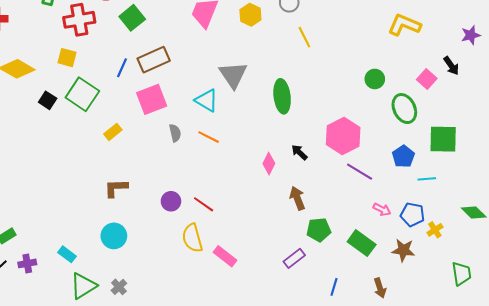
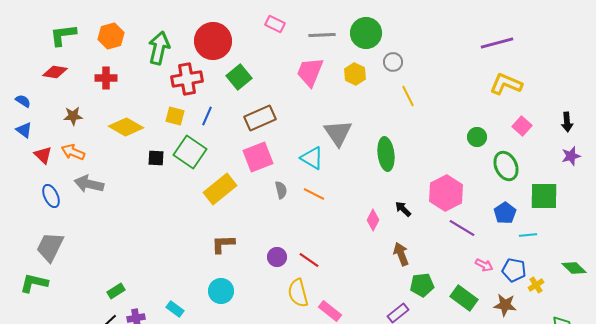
purple star: (471, 35) -> (571, 156), moved
black arrow: (451, 66) -> (567, 122), moved, turned 30
blue line: (122, 68) -> (207, 116), moved
pink square: (427, 79) -> (522, 126), moved
black square: (48, 100) -> (156, 158), turned -30
yellow rectangle: (113, 132) -> (220, 189), size x1.8

